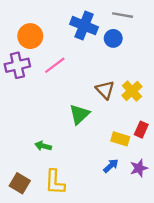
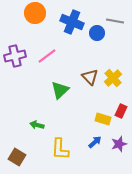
gray line: (123, 15) -> (115, 21), moved
orange circle: (30, 36) -> (35, 13), moved
green triangle: (79, 114) -> (60, 90), moved
yellow L-shape: (55, 182) -> (60, 149), moved

